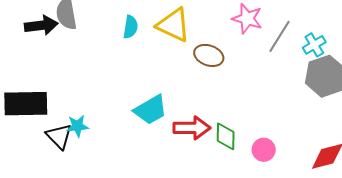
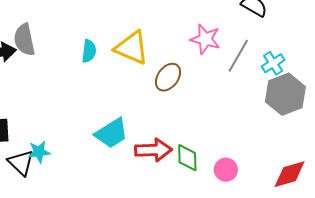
brown ellipse: (209, 55) -> (168, 77), turned -72

